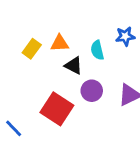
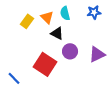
orange triangle: (60, 43) -> (47, 17), turned 48
cyan semicircle: (97, 50) -> (65, 13), moved

